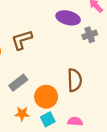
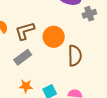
brown L-shape: (22, 40) -> (25, 31), moved
orange circle: (46, 97) -> (54, 37), moved

